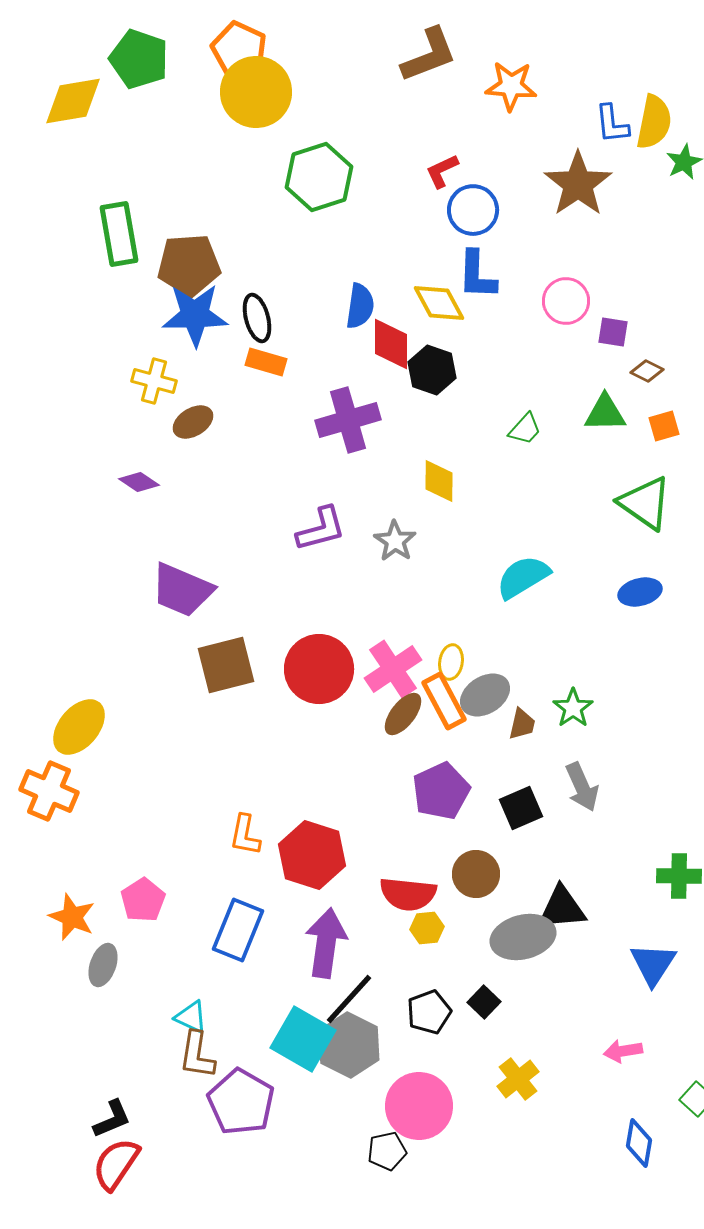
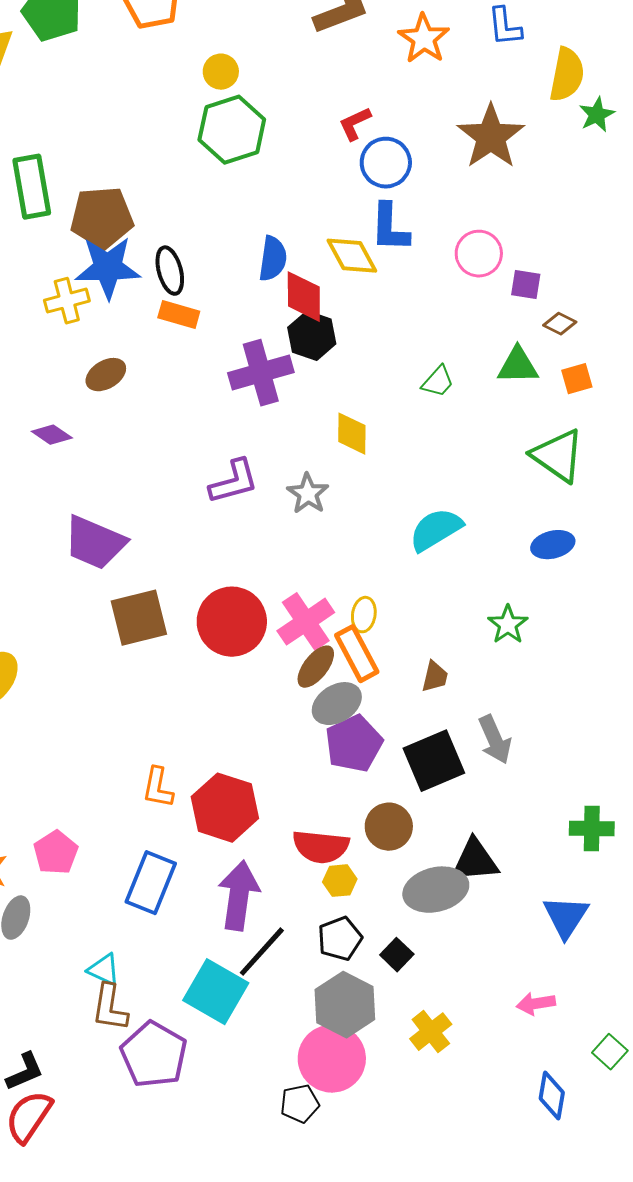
orange star: (511, 86) -> (424, 39), turned 30
yellow circle: (256, 92) -> (221, 72), moved, size x0.5
blue L-shape: (612, 124) -> (505, 27), moved
black hexagon: (432, 370) -> (312, 336), moved
yellow cross: (154, 381) -> (67, 301), moved, turned -30
gray ellipse: (485, 695) -> (337, 704), moved
green star: (573, 708) -> (508, 625), moved
black square: (521, 808) -> (434, 761), size x1.4
black pentagon: (429, 1012) -> (340, 939), moved
gray hexagon: (349, 1045) -> (345, 1005), moved

